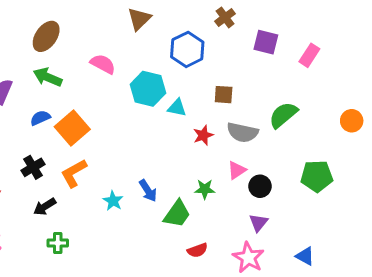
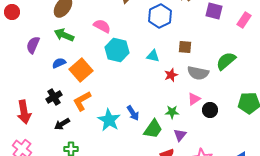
cyan hexagon: (148, 89) -> (117, 50), moved
cyan star: (113, 201) -> (109, 120), size x1.6
purple triangle: (259, 223) -> (180, 135), moved

